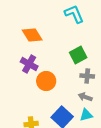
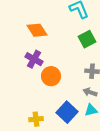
green square: (78, 55) -> (87, 39), moved

